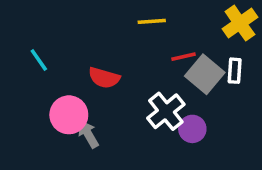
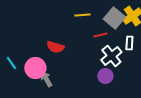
cyan line: (39, 60) -> (11, 63), moved
gray square: (205, 74) -> (114, 18), moved
white cross: (166, 111) -> (111, 56), moved

